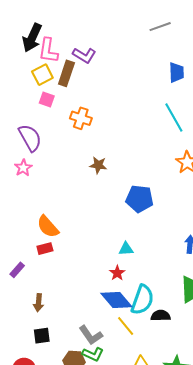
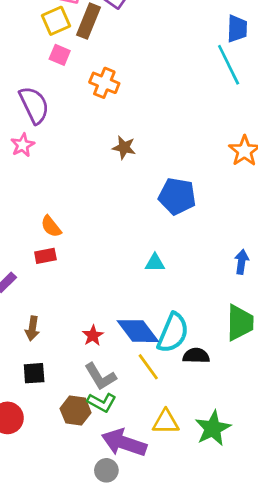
cyan line: (174, 117) -> (229, 65), moved
orange semicircle: (48, 227) -> (51, 226), size x0.7
red star: (117, 273) -> (93, 336), moved

